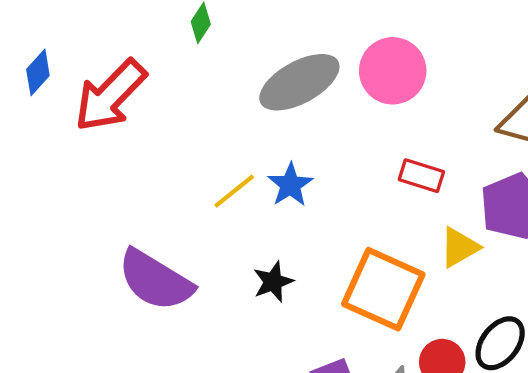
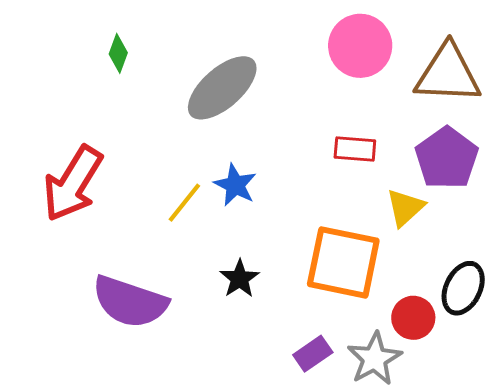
pink circle: (393, 71) -> (360, 46), moved
red arrow: (110, 96) -> (73, 184), moved

